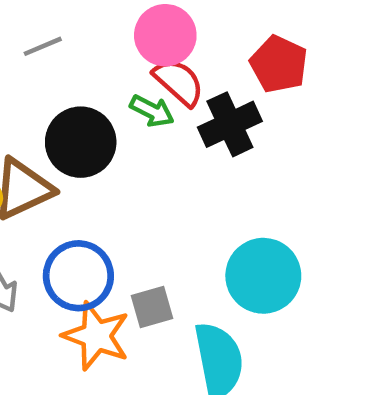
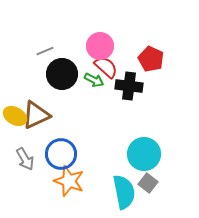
black cross: (230, 124) -> (129, 86), turned 32
black circle: (81, 142) -> (62, 74), moved
gray square: (152, 307) -> (148, 183), moved, turned -36

